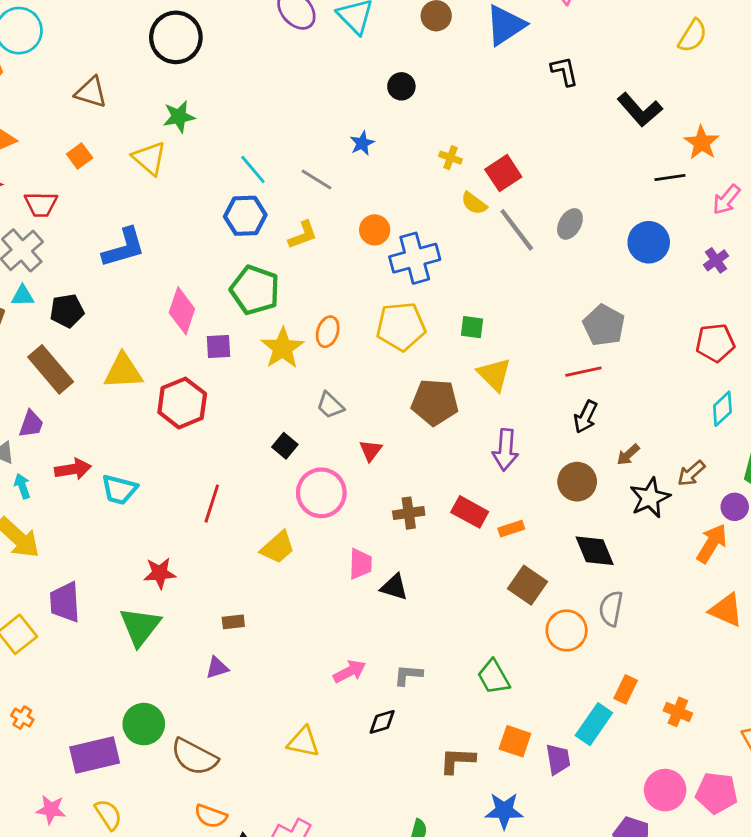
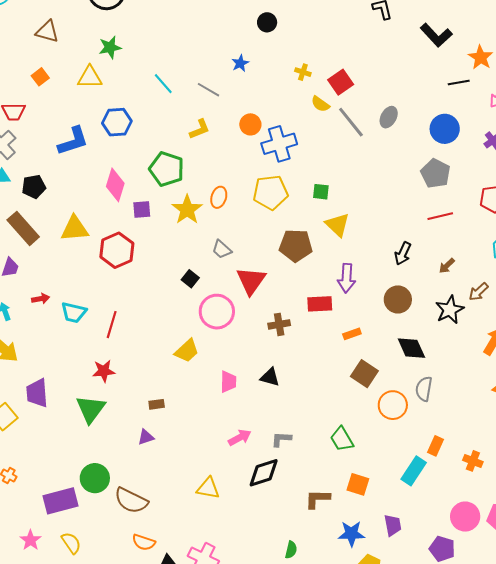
yellow triangle: (149, 158) -> (90, 77), turned -40
blue hexagon: (245, 216) -> (117, 122), moved
gray pentagon: (604, 325) -> (436, 173), moved
red line: (583, 372) -> (440, 216), moved
red triangle: (371, 450) -> (251, 281), size x1.8
brown arrow: (628, 455) -> (447, 266), moved
red arrow: (73, 469) -> (41, 299), size x0.7
red line: (212, 504) -> (112, 325), moved
red rectangle: (470, 512) -> (320, 304), moved, turned -30
pink trapezoid: (360, 564) -> (228, 382), moved
black diamond: (382, 722) -> (264, 473), size x1.6
purple trapezoid: (558, 759) -> (393, 525), moved
pink star: (51, 810) -> (30, 540), turned 30

